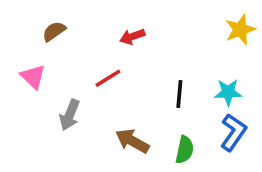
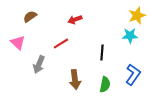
cyan star: (228, 92) -> (130, 36), moved
brown arrow: (132, 141) -> (75, 80), turned -126

